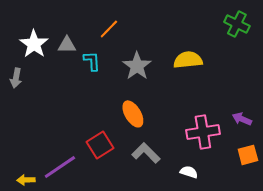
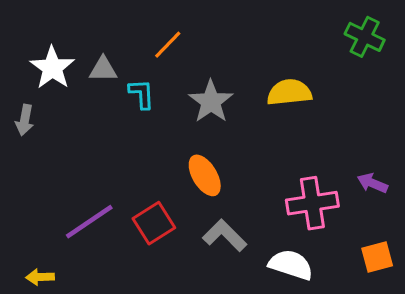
orange square: (248, 155) -> (377, 257), moved
purple line: (60, 167) -> (89, 222), moved
white semicircle: (189, 172) -> (291, 265), size x1.6

